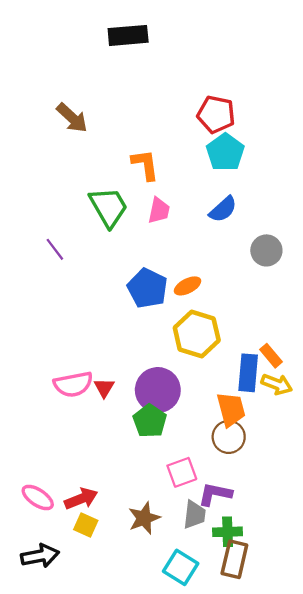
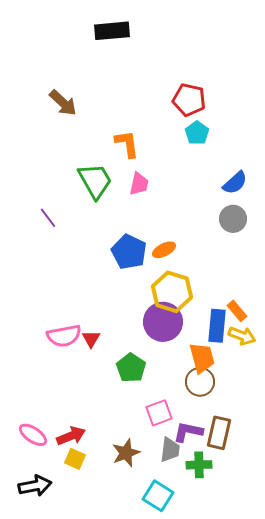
cyan pentagon: (225, 152) -> (197, 133), size x0.7
blue semicircle: (223, 209) -> (235, 183), moved
purple circle: (158, 390) -> (163, 322), moved
brown rectangle: (234, 559) -> (219, 433), moved

